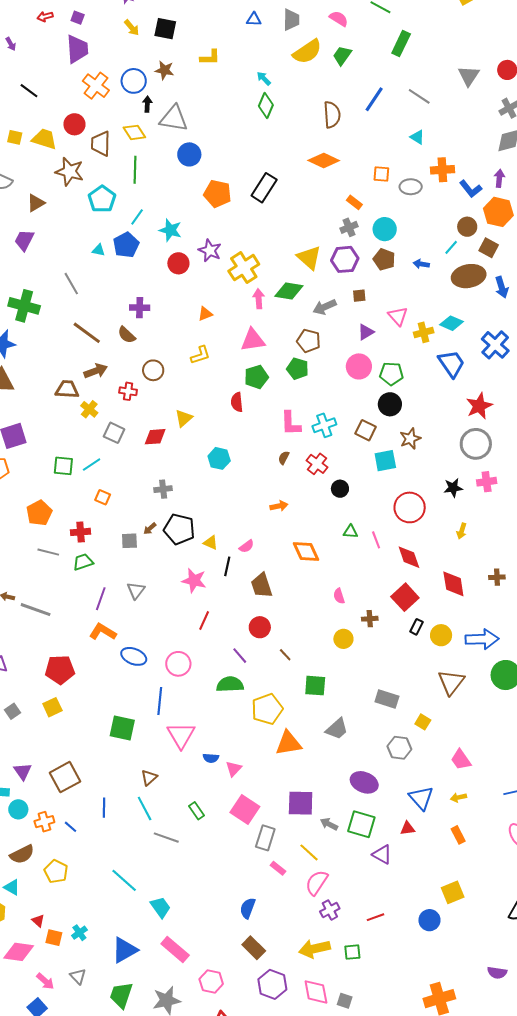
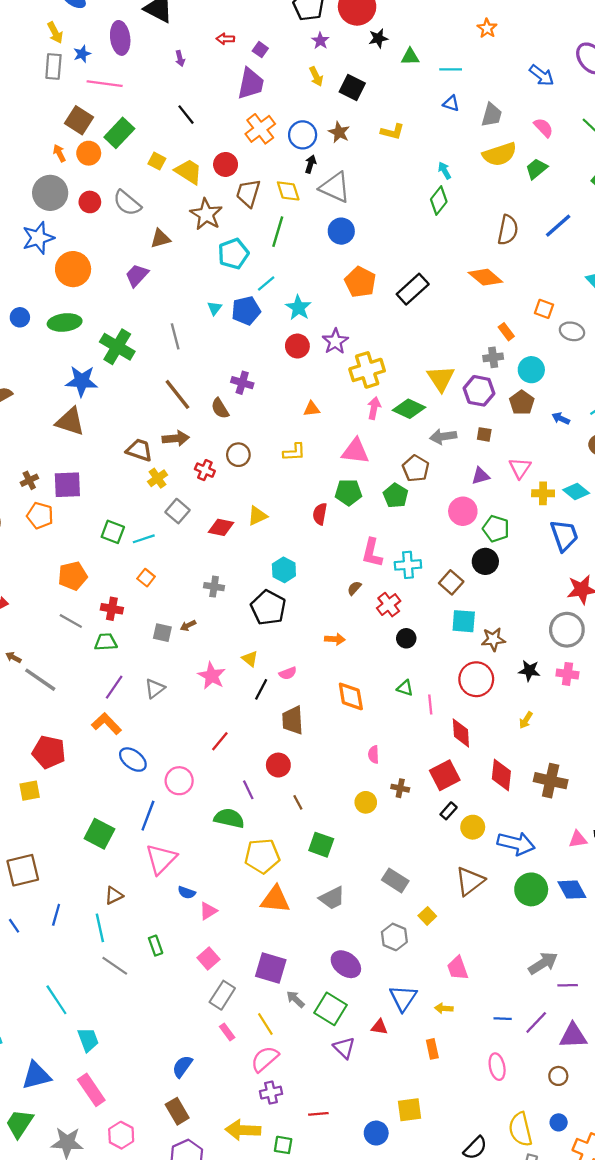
cyan triangle: (99, 250) -> (215, 308), turned 40
brown star: (410, 439) -> (493, 639), moved
black pentagon: (179, 529) -> (268, 608), moved
brown cross: (497, 577) -> (551, 781), size x1.8
pink star: (194, 581) -> (212, 676), moved
pink square: (245, 810) -> (208, 958), size x0.7

